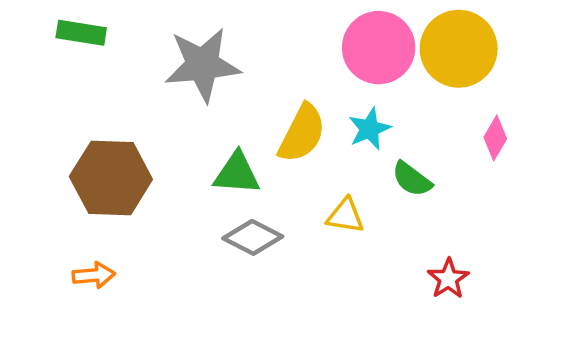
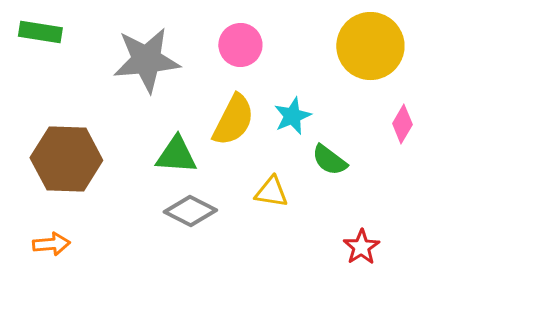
pink circle: (379, 48) -> (240, 45), moved, size x0.7

